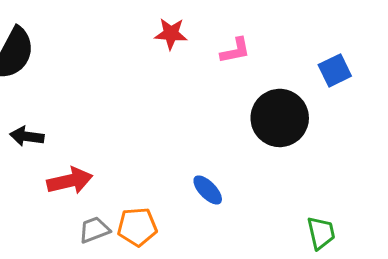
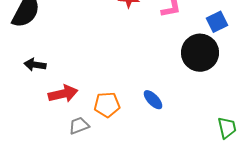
blue square: (335, 70) -> (217, 22), moved
orange pentagon: (137, 227) -> (107, 105), moved

